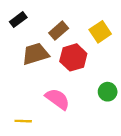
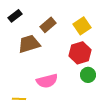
red hexagon: (73, 57) -> (80, 53), moved
pink semicircle: (57, 99) -> (47, 81), turned 130

